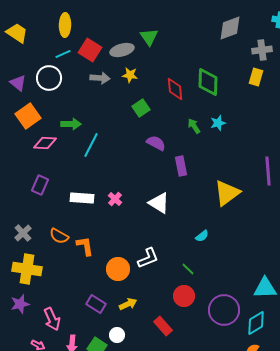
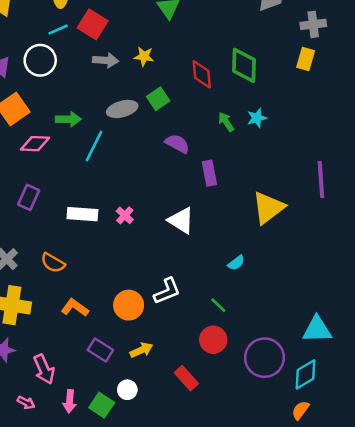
gray ellipse: (122, 50) -> (122, 109), moved
orange L-shape: (85, 246) -> (75, 308), moved, turned -45

